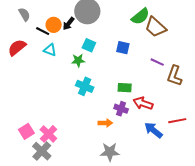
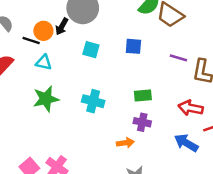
green star: (78, 60) -> (46, 99), moved, size x1.5
red arrow: (143, 103) -> (191, 108), moved

